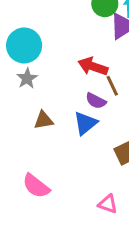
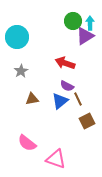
cyan circle: (24, 45) -> (17, 37), moved
brown line: (112, 86) -> (78, 99), moved
pink triangle: (108, 204) -> (56, 159), moved, size x1.5

